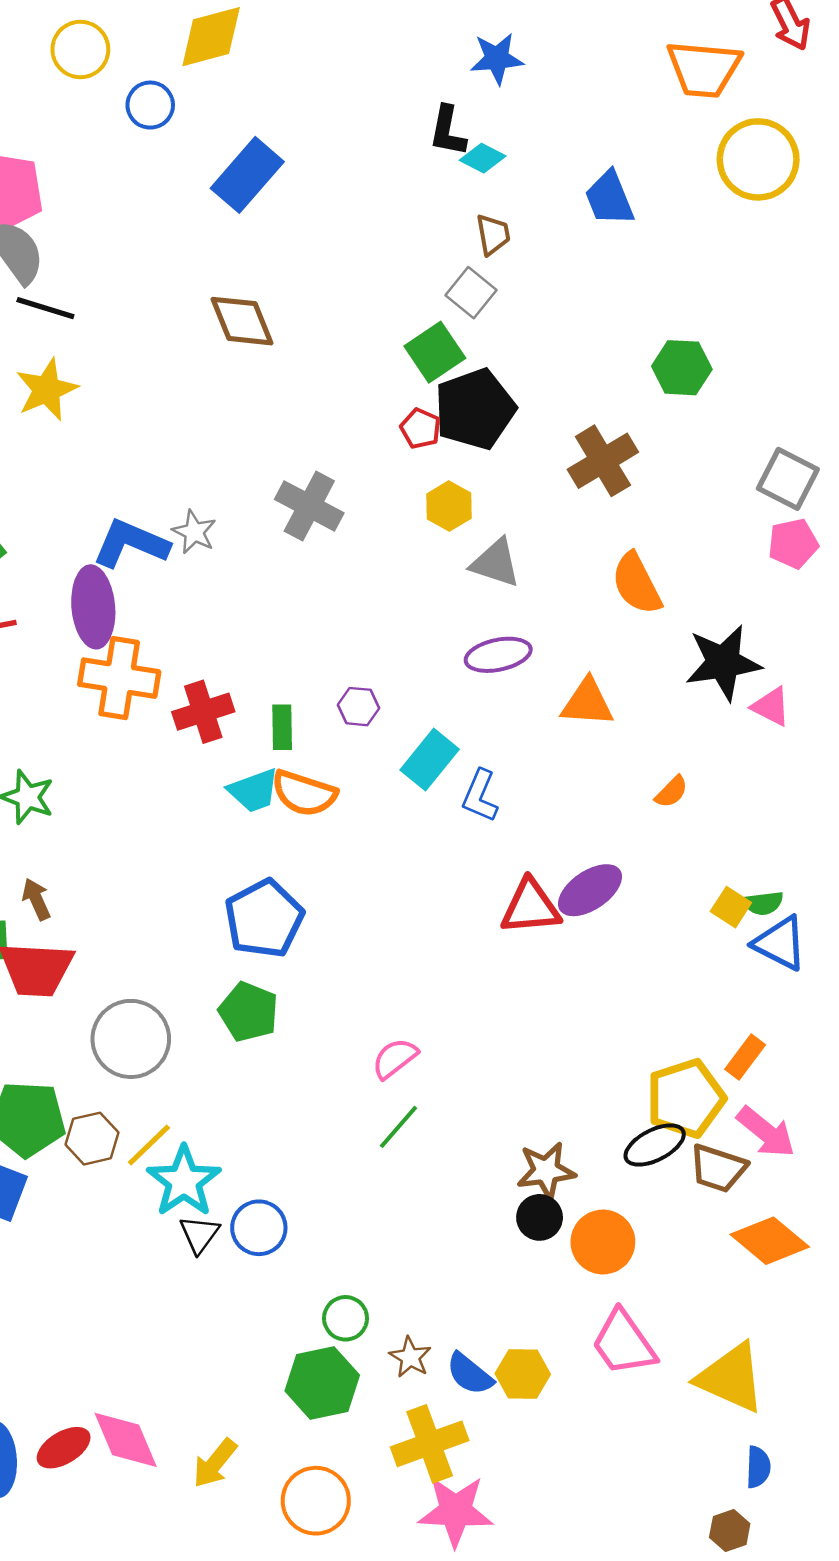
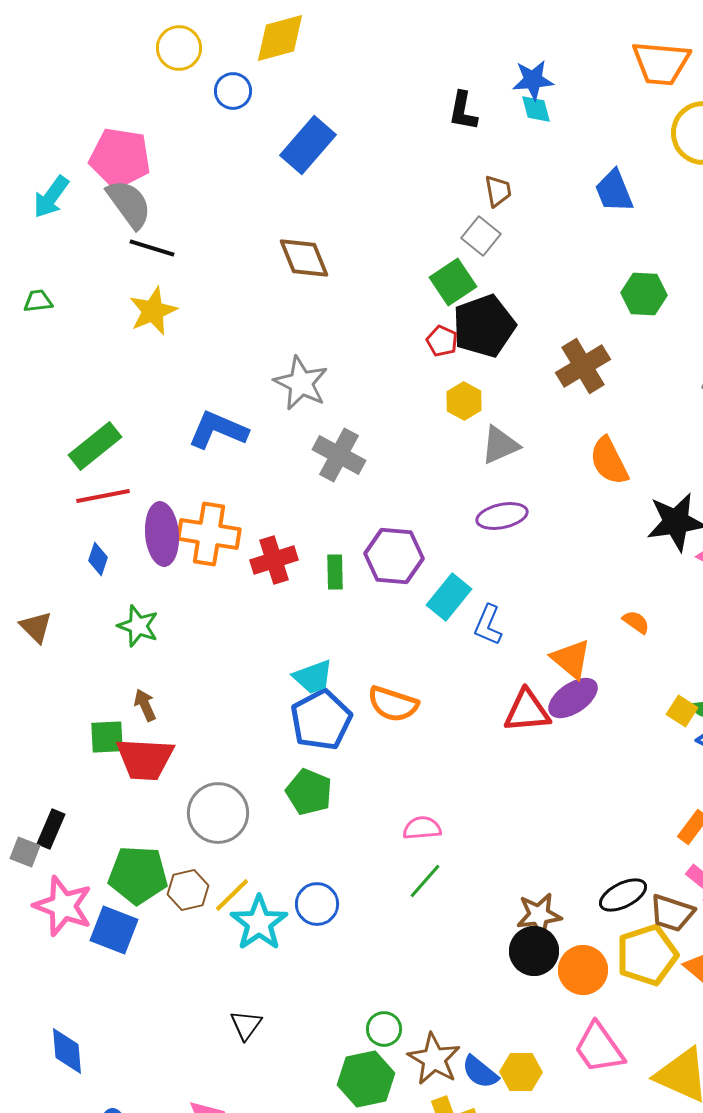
blue star: (497, 59) -> (533, 80), moved
cyan diamond: (483, 158) -> (536, 109), moved, turned 48
blue trapezoid: (609, 198) -> (614, 191), moved
gray cross: (309, 506) -> (339, 455), moved
gray star: (194, 532) -> (301, 383), moved, size x1.6
gray triangle: (496, 563) -> (500, 445), turned -42
purple ellipse: (93, 607) -> (162, 534), moved
orange triangle: (587, 703) -> (571, 659), moved, turned 36
purple hexagon: (358, 707) -> (394, 556), size x1.8
cyan trapezoid: (254, 791) -> (313, 677), moved
orange semicircle: (671, 792) -> (636, 622), turned -100
orange semicircle: (304, 793) -> (393, 704), moved
pink semicircle: (395, 1058) -> (422, 828), turned 33
yellow pentagon: (686, 1098) -> (647, 955), moved
black circle: (540, 1217) -> (534, 951), size x1.4
blue circle: (259, 1228) -> (317, 904), moved
black triangle: (199, 1234) -> (246, 1025), moved
brown star: (410, 1357) -> (434, 1059), size x1.6

